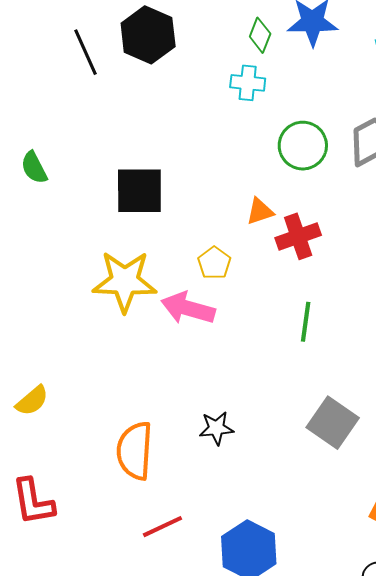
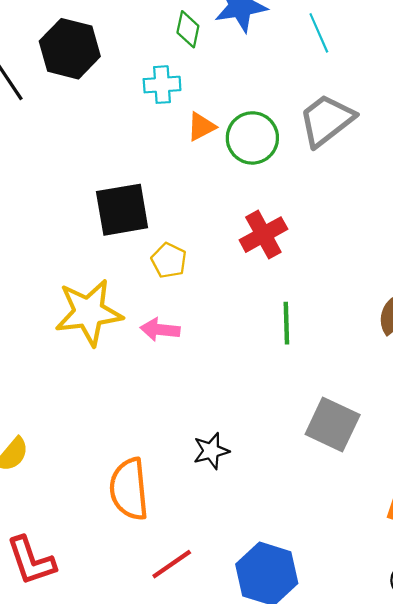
cyan cross: (248, 83) -> (162, 85), moved
black square: (139, 191) -> (122, 210), moved
orange triangle: (260, 211) -> (201, 127), moved
yellow pentagon: (214, 263) -> (169, 260), moved
pink arrow: (188, 308) -> (160, 330), size x0.7

